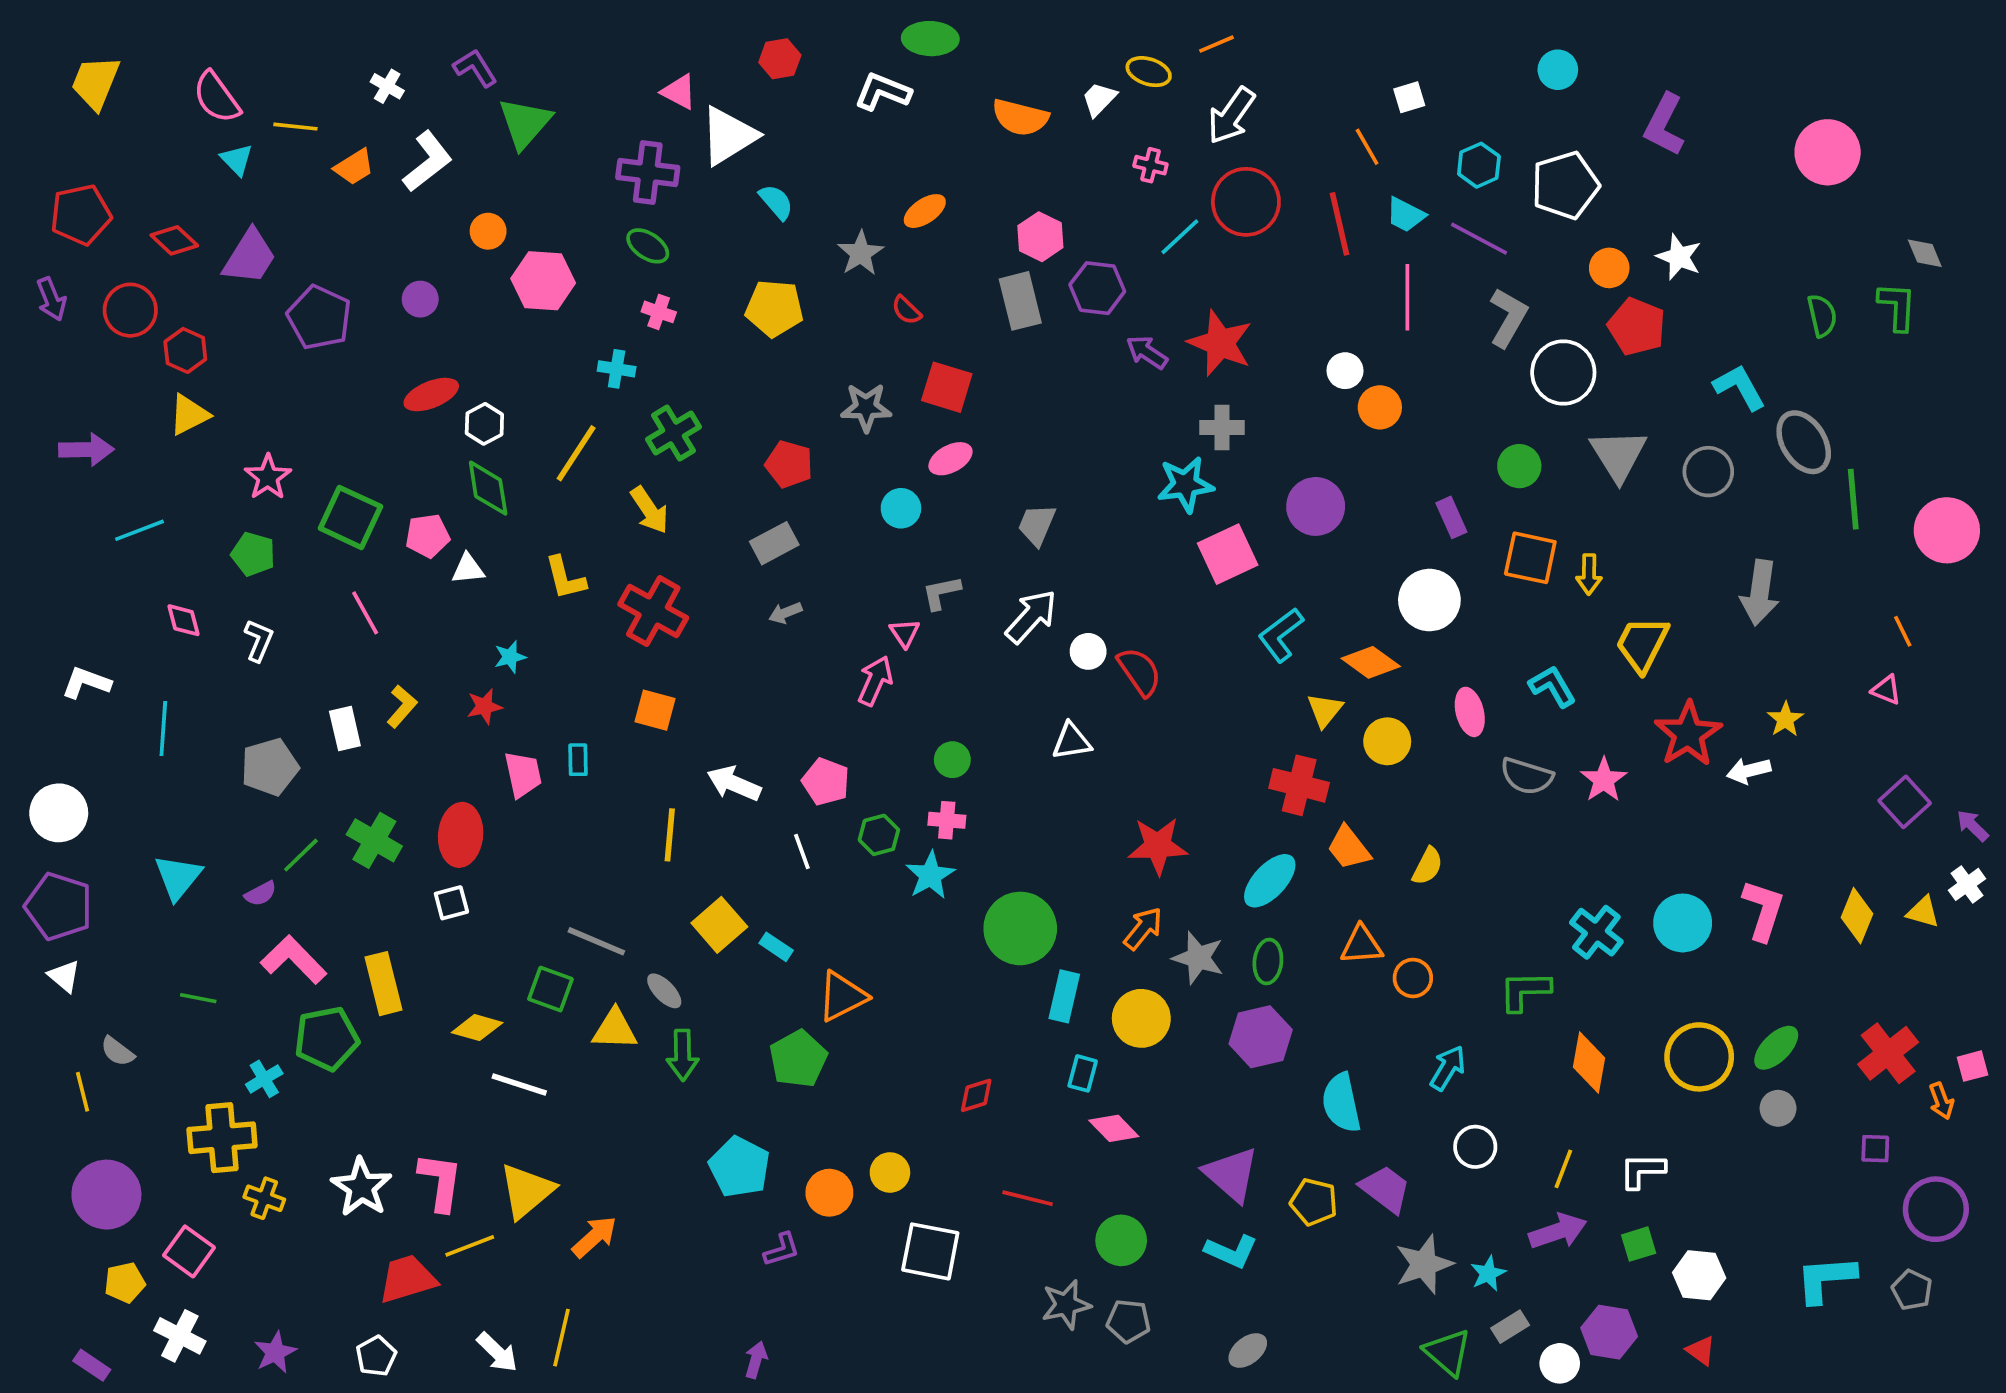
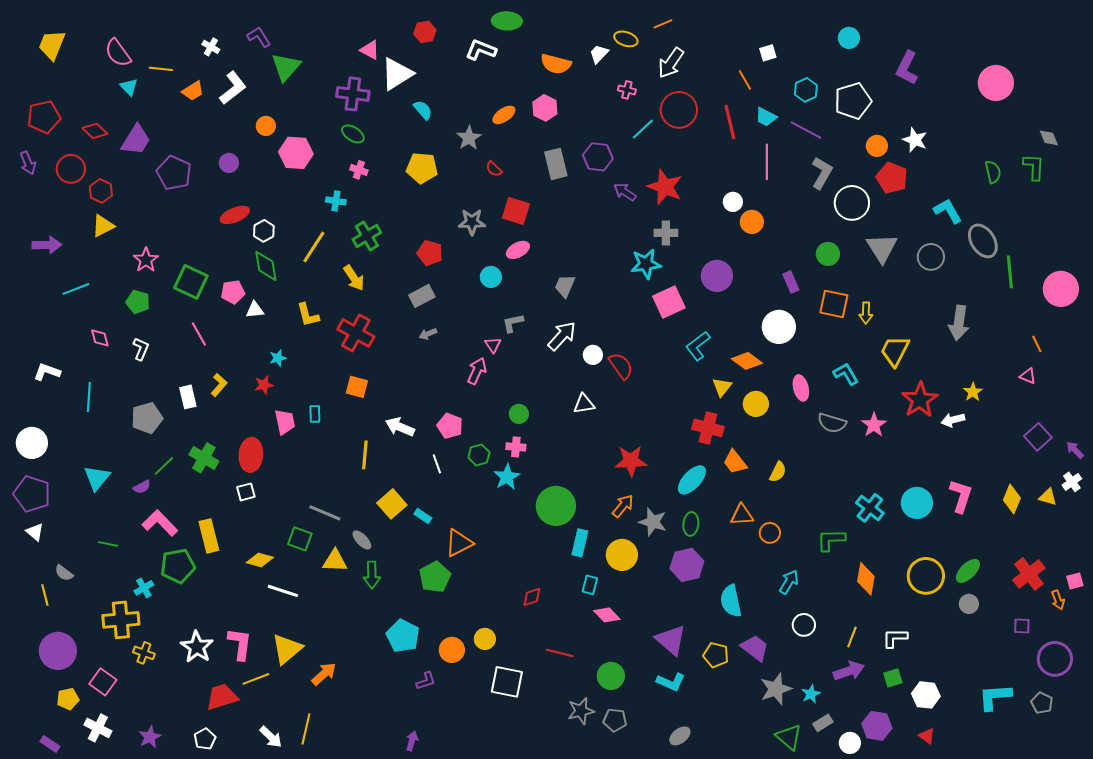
pink hexagon: (1040, 237) -> (545, 108), moved

